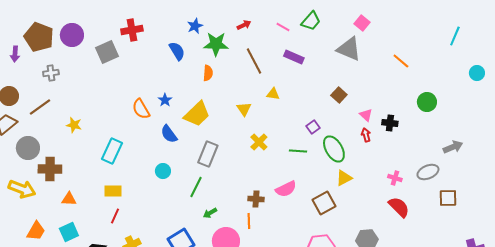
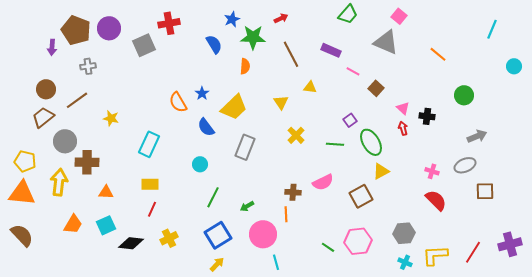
pink line: (283, 27) -> (353, 71), moved
gray arrow: (453, 147) -> (477, 136), moved
green line: (196, 187) -> (213, 197), moved
yellow arrow: (22, 189) -> (59, 182), turned -104

